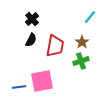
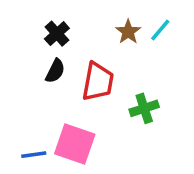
brown star: (82, 42) -> (128, 32), moved
pink square: (42, 81) -> (75, 144), turned 30

